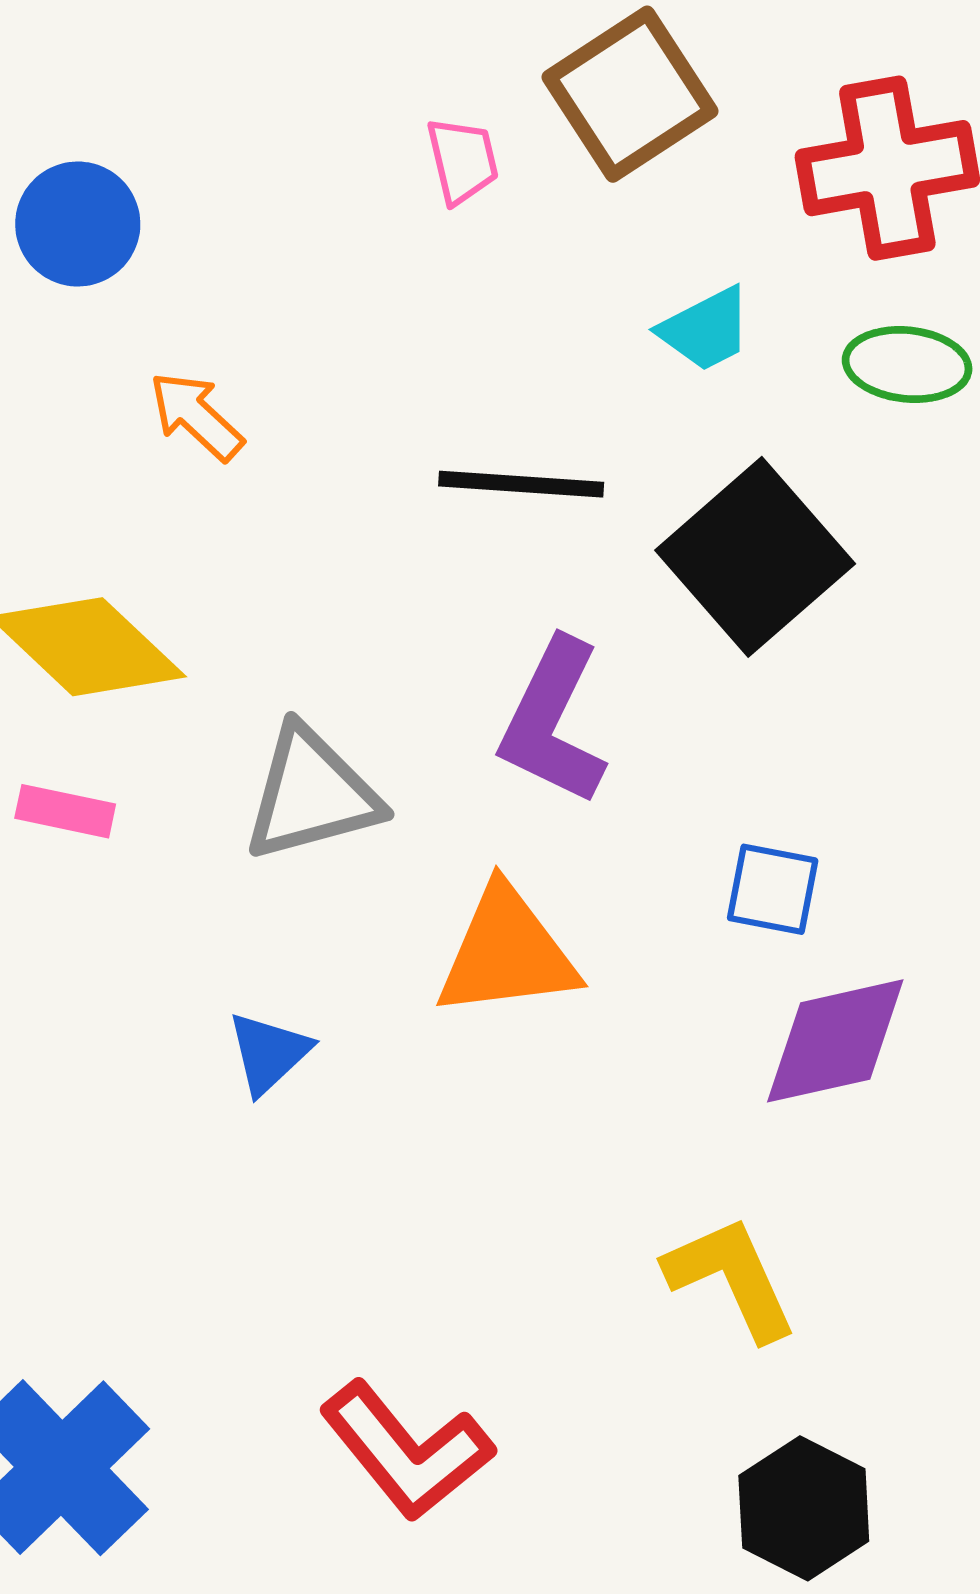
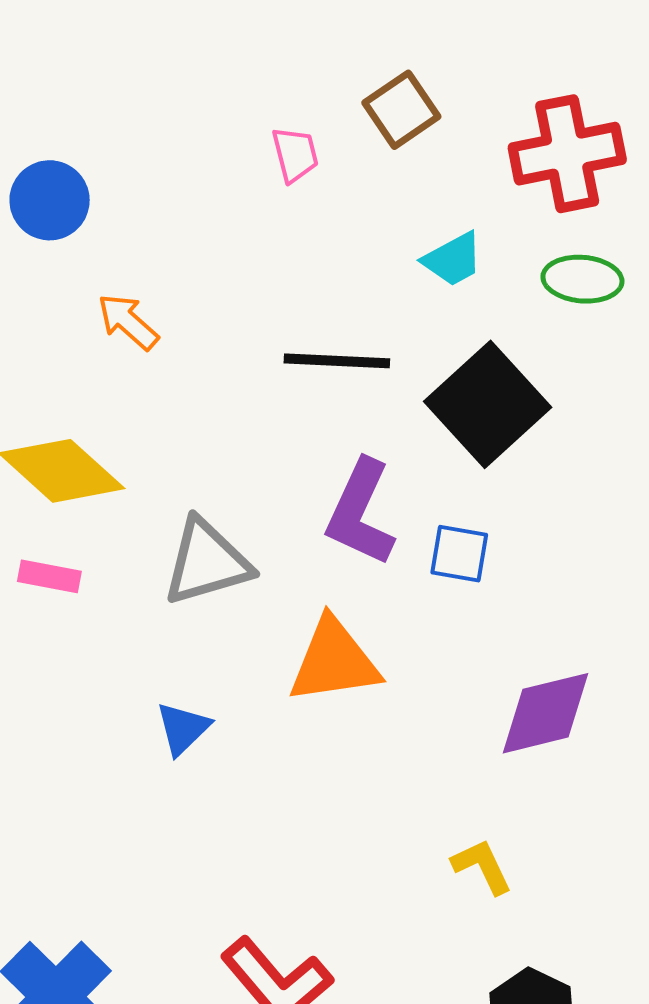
brown square: (630, 94) -> (401, 110), size x0.7
blue square: (773, 889) -> (459, 554), moved
yellow L-shape: (731, 1278) -> (482, 866), size x0.7

